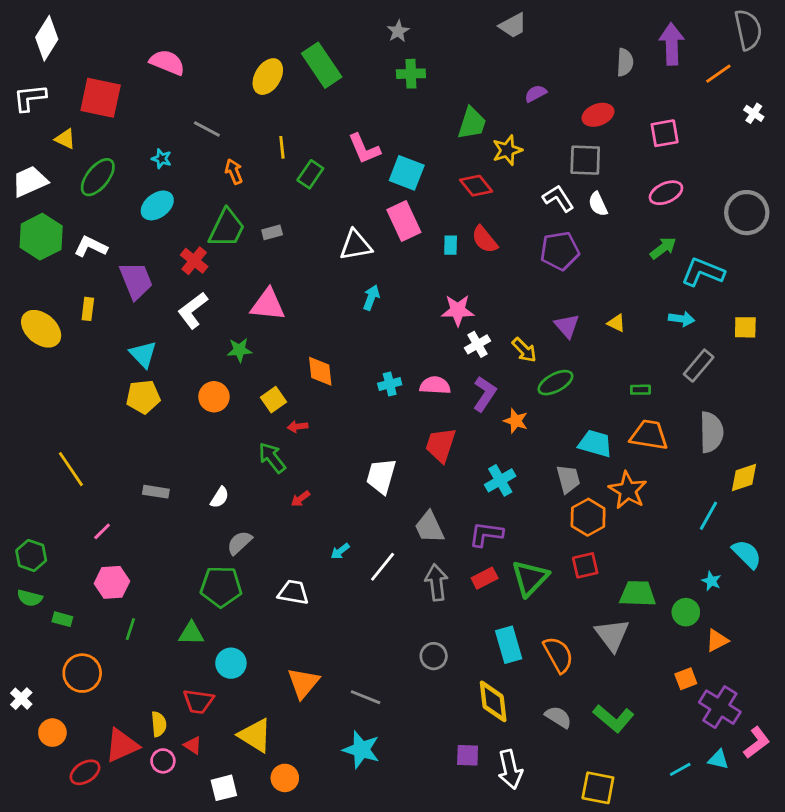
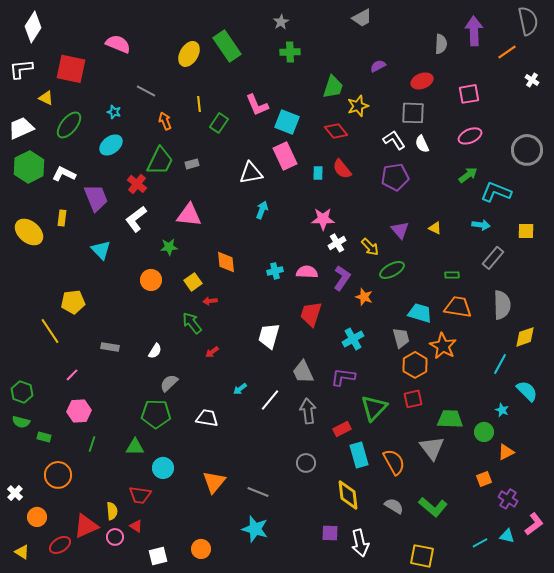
yellow pentagon: (143, 397) -> (73, 302), moved
red rectangle: (485, 578) -> (342, 429), moved
purple cross: (720, 707) -> (508, 499), size x0.7
yellow triangle: (255, 735) -> (22, 552), moved, size x0.6

